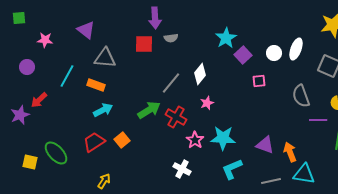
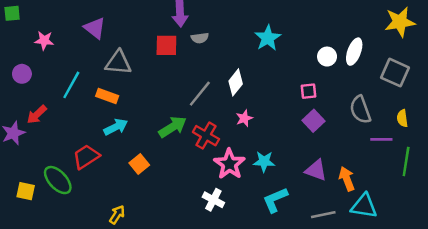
purple square: (243, 55) -> (313, 121), moved
cyan star: (223, 138) -> (264, 162), size x0.7
pink star: (195, 140) -> (229, 164), size x1.4
red trapezoid: (94, 142) -> (86, 157), moved

